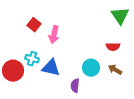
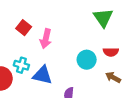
green triangle: (120, 16) -> (103, 18), moved
cyan circle: (91, 68) -> (87, 60), moved

